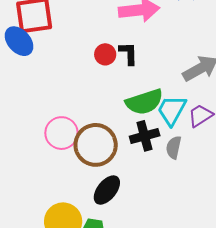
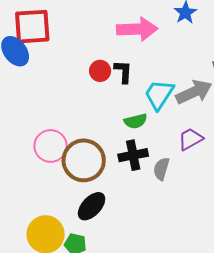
green semicircle: (144, 102) -> (136, 121), size x0.6
cyan trapezoid: (172, 110) -> (159, 95), moved

